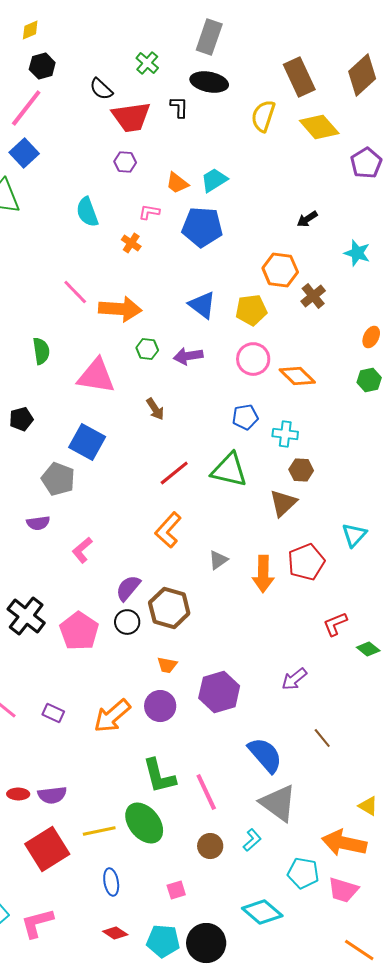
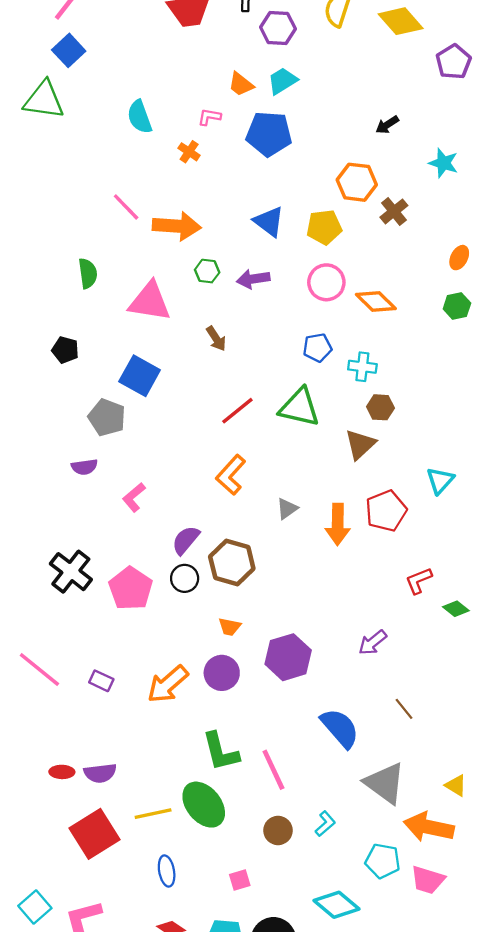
purple hexagon: (125, 162) -> (278, 28), moved, size x1.4
black pentagon: (21, 419) -> (65, 350), turned 30
gray triangle: (278, 803) -> (385, 783), moved

